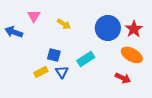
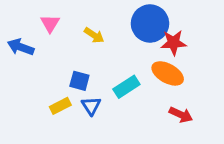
blue circle: (108, 28) -> (150, 23), moved
red star: (134, 29) -> (174, 43), moved, turned 30
orange ellipse: (132, 55) -> (168, 73), moved

